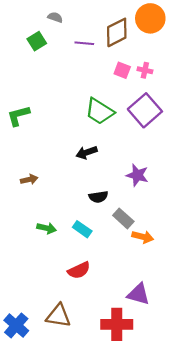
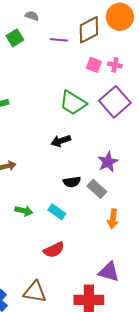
purple star: (137, 175) -> (108, 162), turned 30
gray rectangle: (123, 218) -> (97, 189), moved
orange arrow: (143, 237) -> (113, 219), turned 84

